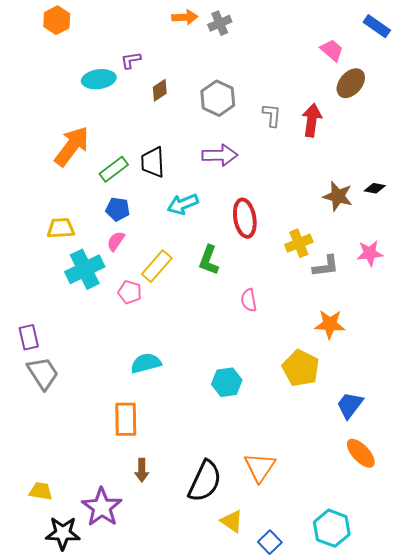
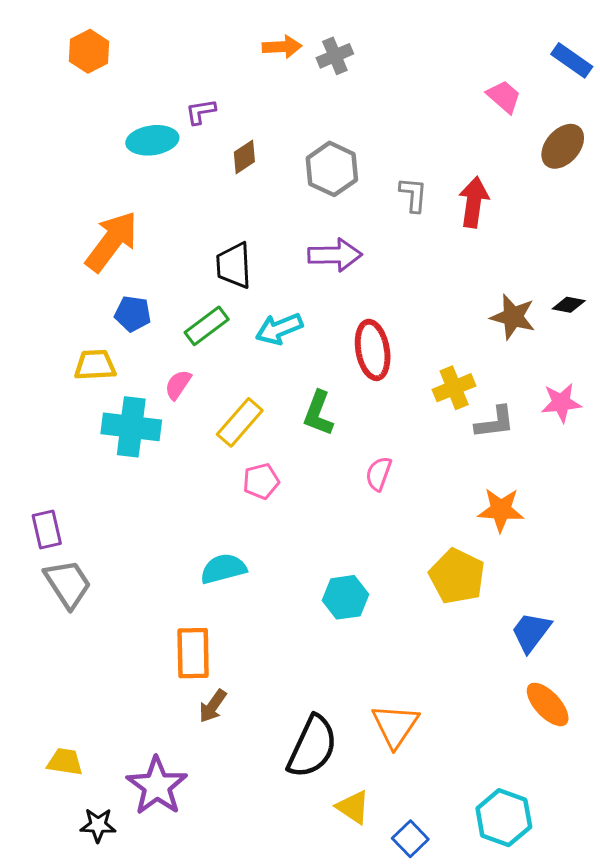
brown ellipse: (351, 83) -> (563, 146), moved
green rectangle: (114, 169) -> (207, 326), moved
blue pentagon: (118, 209) -> (133, 314), moved
cyan cross: (85, 269) -> (131, 427), turned 33
pink pentagon: (130, 292) -> (261, 481), moved, turned -30
pink semicircle: (249, 300) -> (379, 474), turned 30
brown arrow: (142, 470) -> (213, 706), moved, turned 35
black star: (63, 533) -> (98, 825), size x0.7

